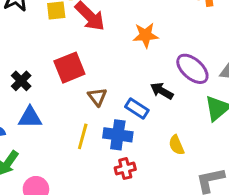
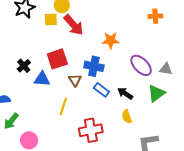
black arrow: (162, 91) -> (125, 93), moved
blue triangle: (30, 117) -> (42, 79), moved
blue cross: (118, 135) -> (94, 66), moved
red cross: (125, 169) -> (91, 130), size x1.6

